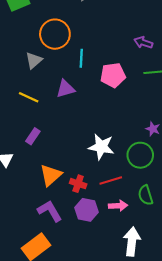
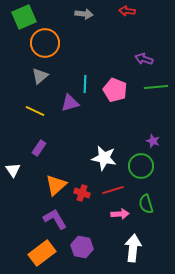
orange circle: (55, 34) -> (45, 43), moved
cyan line: (81, 58) -> (85, 84), moved
pink pentagon: (113, 75) -> (115, 90), turned 30
purple hexagon: (87, 210) -> (82, 247), moved

